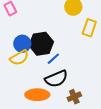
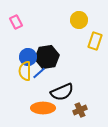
yellow semicircle: (19, 58) -> (25, 71), turned 120
blue line: (53, 59) -> (39, 73), moved

